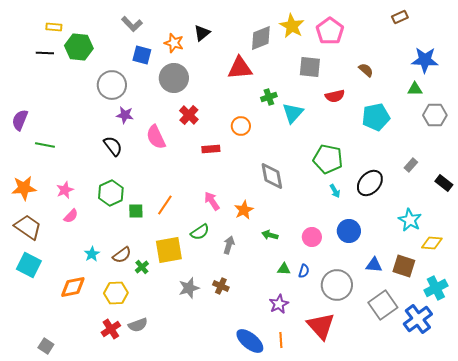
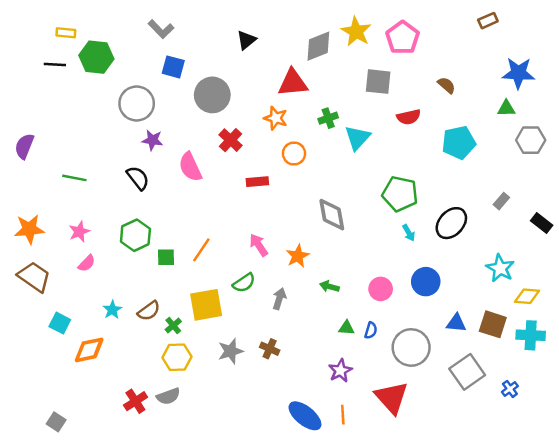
orange star: (174, 43) -> (276, 118), moved
green line: (45, 145) -> (74, 178), moved
cyan square: (29, 265) -> (60, 323), moved, size x0.7
cyan cross: (436, 288) -> (531, 335), moved, turned 30
yellow hexagon: (116, 293) -> (177, 357), moved
blue cross: (418, 319) -> (510, 389), size x0.5

